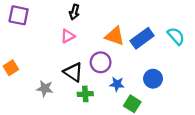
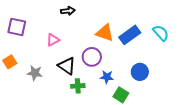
black arrow: (74, 12) -> (68, 11), turned -112
purple square: (19, 15) -> (17, 27), moved
pink triangle: (68, 36) -> (53, 40), moved
gray star: (45, 89) -> (35, 73), moved

